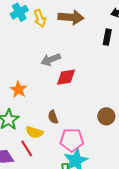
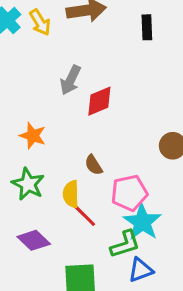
gray arrow: (51, 60) -> (70, 80), turned -30
yellow semicircle: (34, 132) -> (71, 194), turned 84
red line: (27, 149) -> (84, 215), moved

